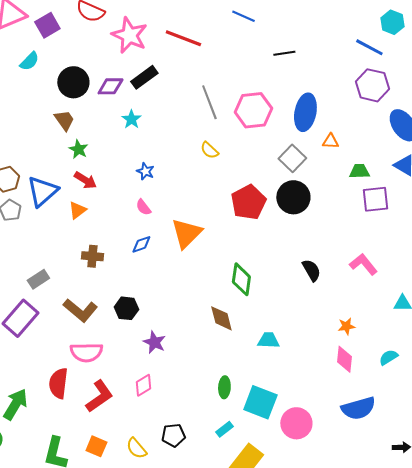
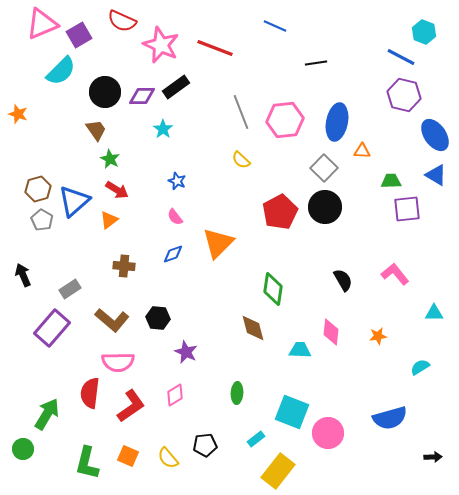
cyan semicircle: (29, 61) -> (61, 71), size x1.5
pink diamond: (344, 359) -> (331, 332), moved
green ellipse: (224, 387) -> (237, 393), moved

